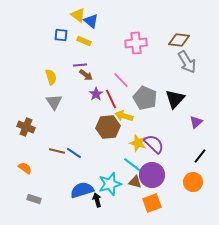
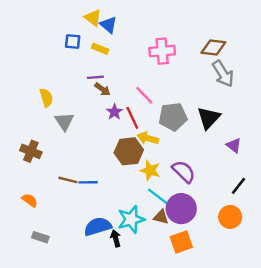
yellow semicircle: (51, 77) -> (46, 98), moved
gray pentagon: (145, 98) -> (173, 117), turned -30
purple triangle: (196, 122) -> (234, 145), turned -40
yellow star: (138, 143) -> (150, 170), moved
blue line: (74, 153) -> (88, 182), turned -35

